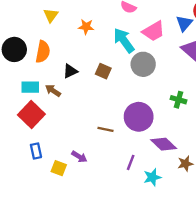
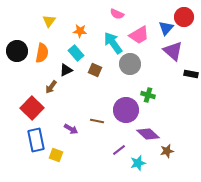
cyan rectangle: (30, 87) -> (76, 53), moved, turned 49
brown arrow: (53, 91) -> (51, 87), turned -88
green cross: (179, 100) -> (148, 95), moved
blue rectangle: (36, 151) -> (36, 140), size x1.6
purple arrow: (79, 157) -> (71, 129), moved
purple line: (131, 162) -> (119, 150), turned 32

